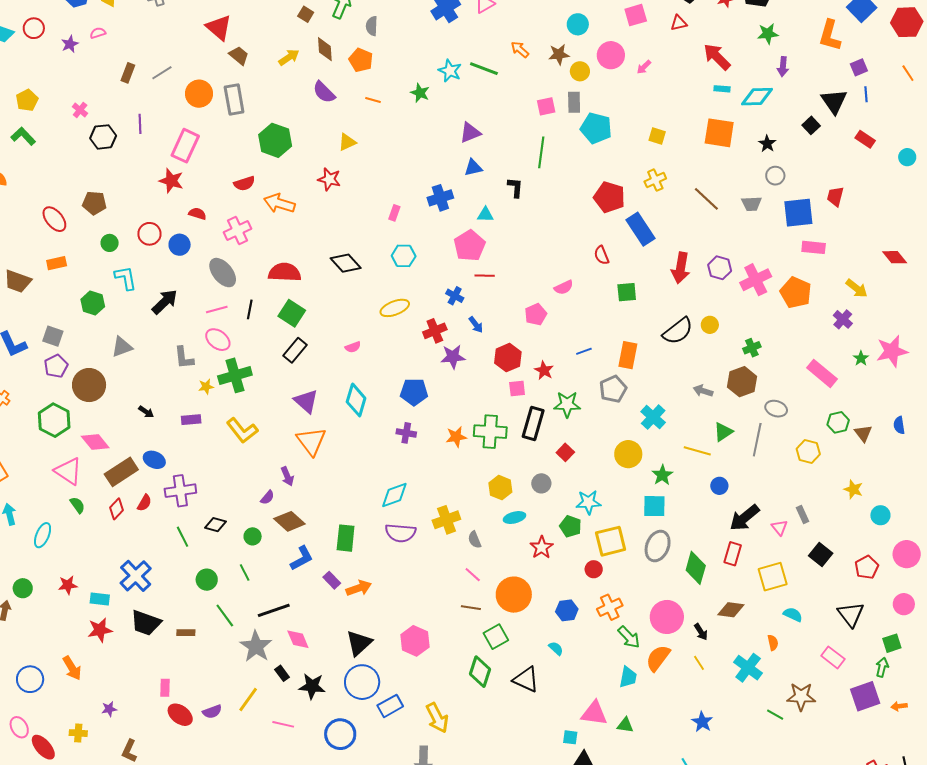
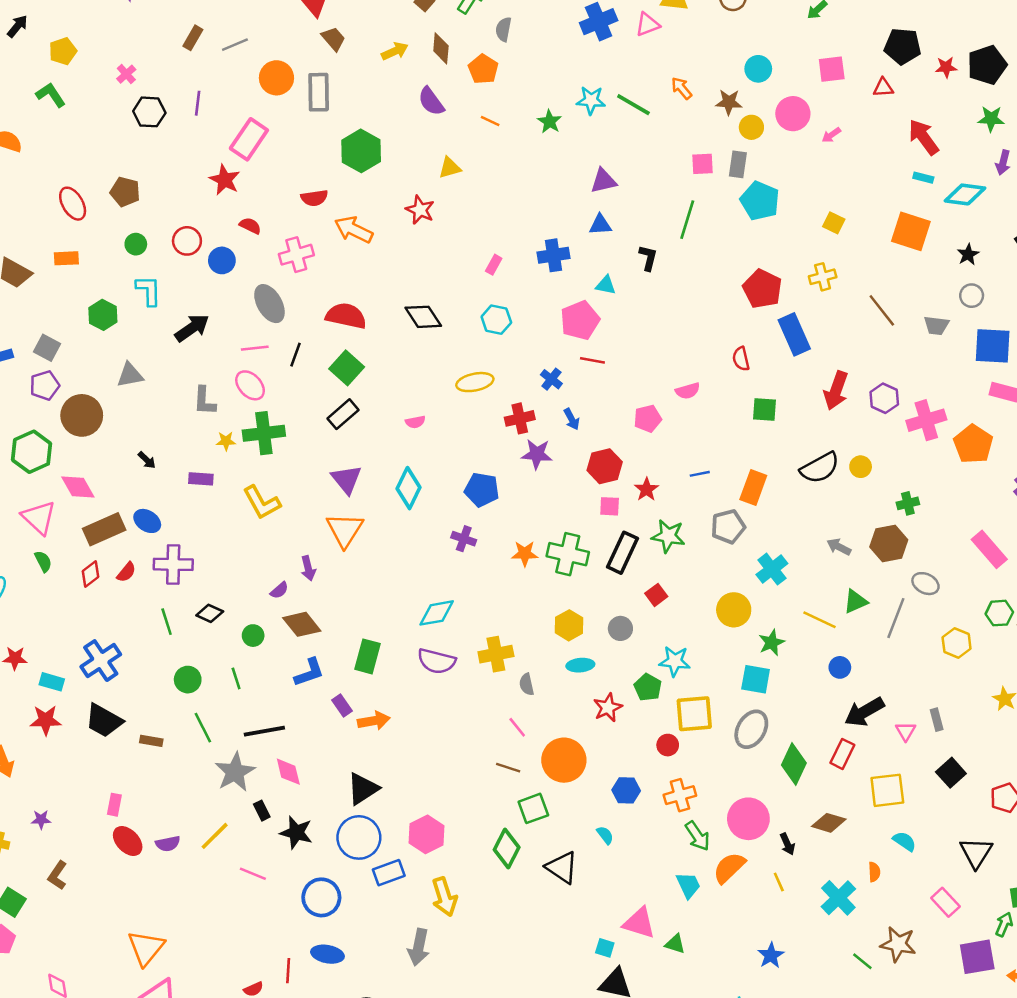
cyan star: (450, 71) -> (591, 100), turned -30
pink hexagon: (415, 641) -> (427, 834), moved
cyan trapezoid: (628, 677) -> (688, 885), turned -45

